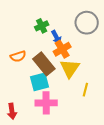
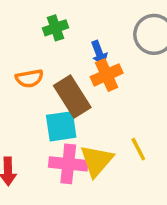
green cross: (42, 26) -> (55, 28), moved
yellow triangle: (70, 68) -> (97, 161), moved
yellow line: (85, 90) -> (138, 149), turned -48

